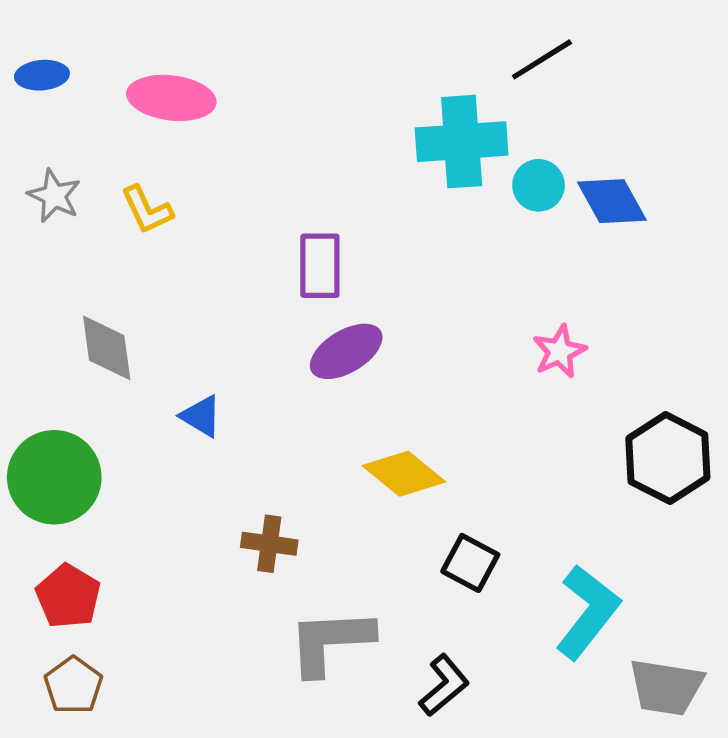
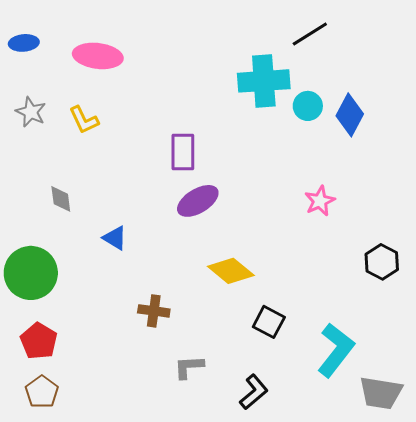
blue diamond: (612, 201) -> (350, 115), turned 57
gray diamond: (107, 348) -> (61, 199), size x0.7
black hexagon: (668, 458) -> (382, 262), size x0.7
gray L-shape: (330, 642) -> (189, 367), size x0.6

